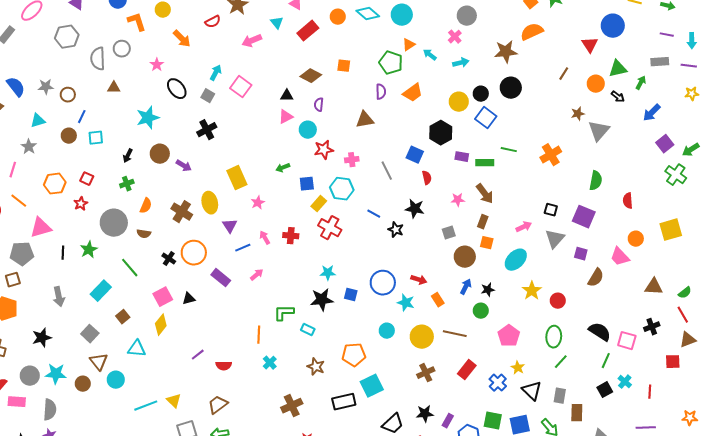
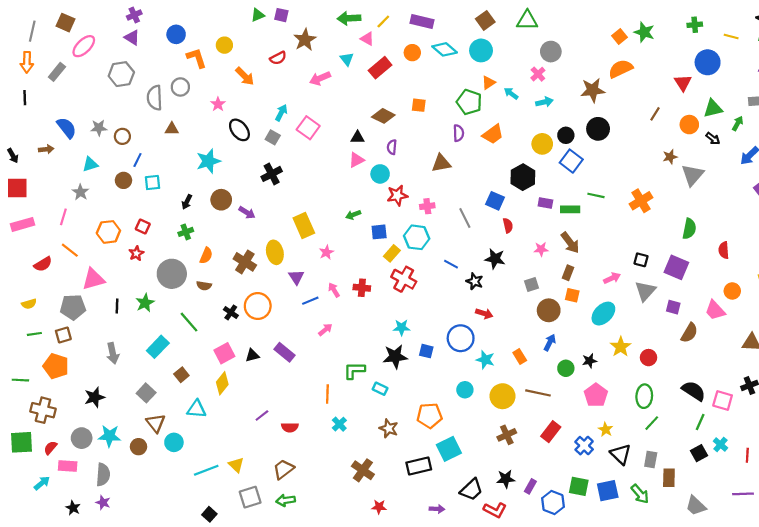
purple rectangle: (221, 278) -> (285, 352), moved
red arrow: (419, 280) -> (484, 314), moved
black star: (488, 290) -> (589, 361), moved
brown cross: (292, 406) -> (363, 470), turned -30

